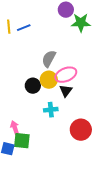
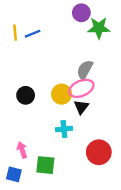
gray semicircle: (49, 59) -> (85, 70), moved
black circle: (33, 86) -> (26, 95), moved
green square: (22, 141) -> (45, 165), moved

